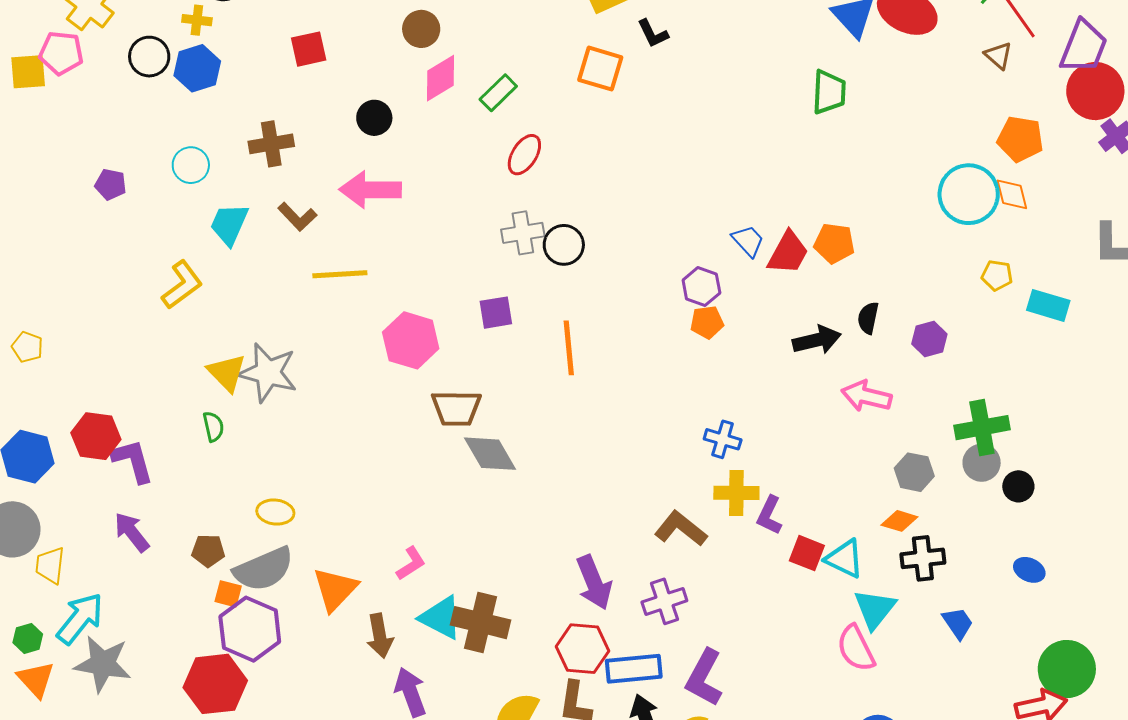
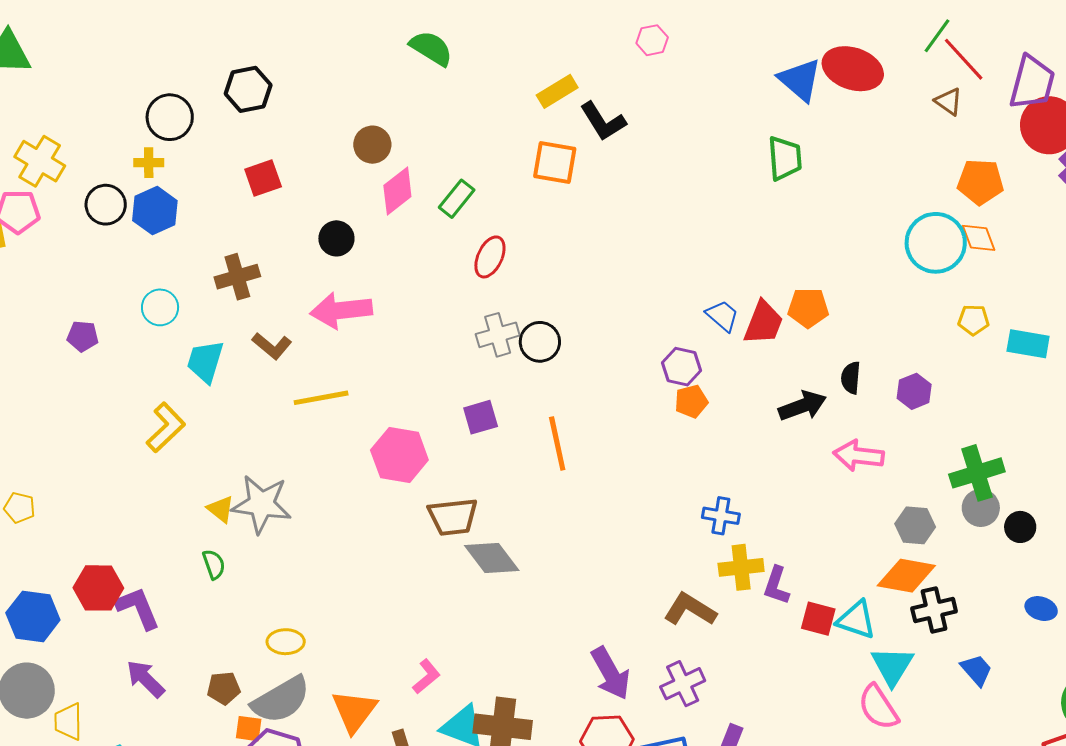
black L-shape: (653, 34) -> (603, 121), size x1.4
yellow triangle: (227, 373) -> (221, 509), size x0.7
orange diamond: (899, 521) -> (906, 576), size x1.6

